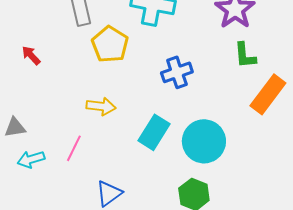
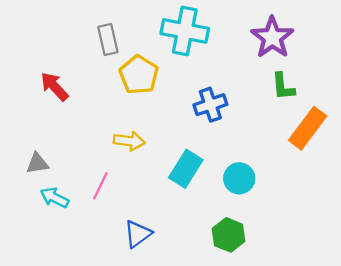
red arrow: (31, 55) -> (54, 87), size x1.4
cyan circle: (204, 141) -> (239, 178), size x0.7
cyan arrow: (31, 159) -> (54, 198), turned 44

